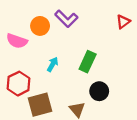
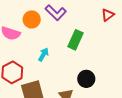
green rectangle: (88, 62) -> (76, 40), moved

